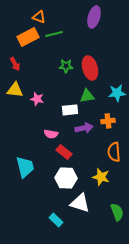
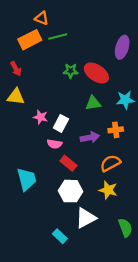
purple ellipse: (94, 17) -> (122, 47), moved
red ellipse: (90, 68) -> (96, 73), turned -40
pink star: (37, 99) -> (41, 117), moved
white rectangle: (70, 110) -> (61, 123), moved, turned -56
orange semicircle: (114, 152) -> (110, 163), moved, turned 66
white triangle: (80, 203) -> (86, 218), turned -45

